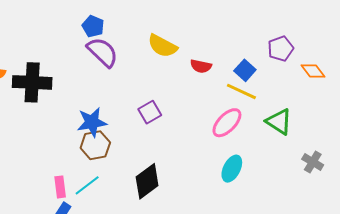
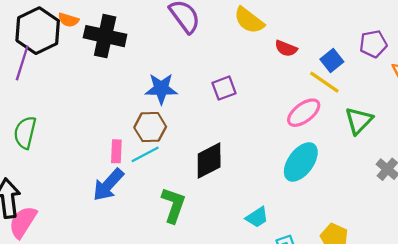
green triangle: (279, 122) -> (359, 121), turned 32
brown hexagon: (95, 145) -> (150, 127), moved
cyan ellipse: (232, 169) -> (301, 162), size x1.4

